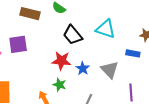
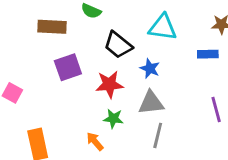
purple square: (18, 44) -> (68, 67), moved
blue star: (83, 68) -> (150, 68), moved
gray triangle: (110, 70) -> (151, 103), moved, turned -42

